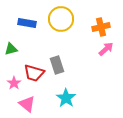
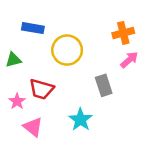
yellow circle: (61, 19) -> (67, 50), moved
gray rectangle: (57, 65) -> (104, 85), moved

